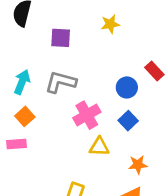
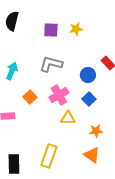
purple square: (61, 38) -> (51, 30), moved
gray L-shape: (61, 82) -> (51, 64), moved
orange square: (25, 116) -> (30, 97), moved

